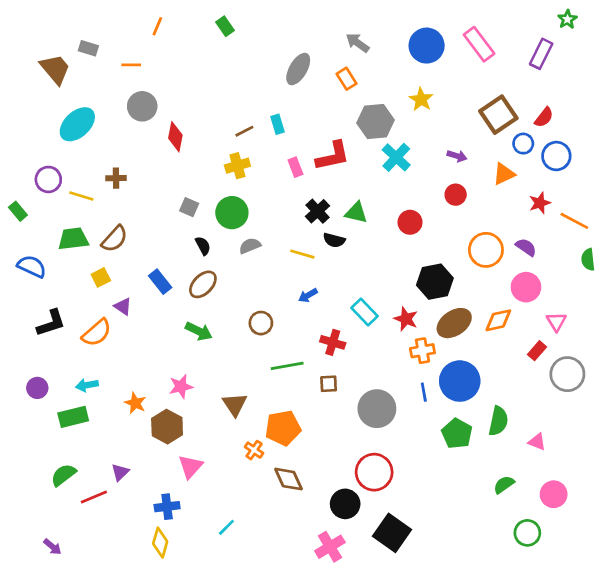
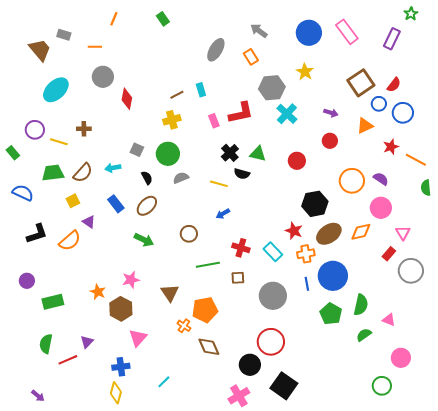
cyan rectangle: (364, 312) -> (273, 252), moved
cyan arrow: (87, 385) -> (113, 168), moved
green semicircle: (64, 475) -> (46, 344), turned -42
green semicircle: (504, 485) -> (364, 335), moved

